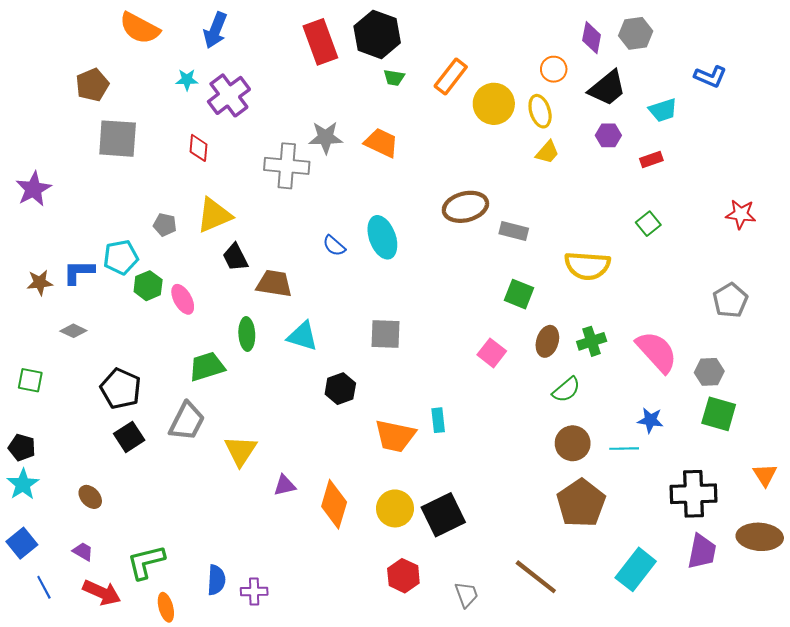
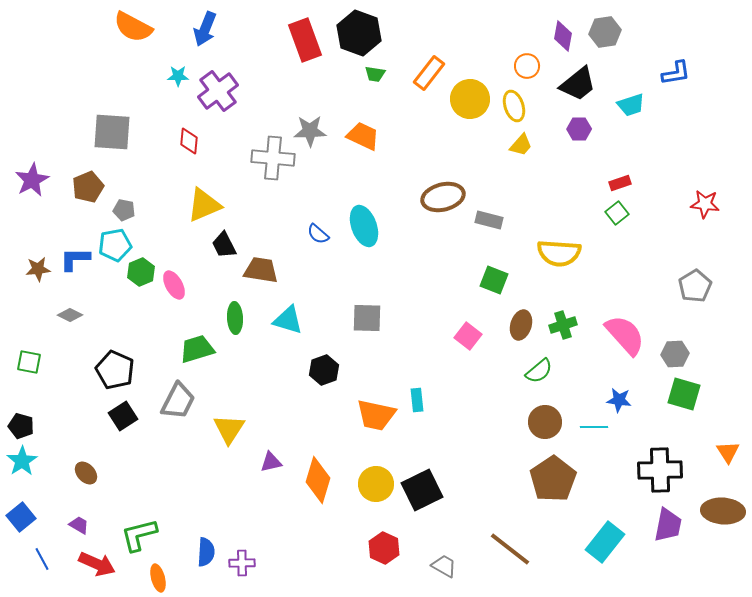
blue L-shape: (710, 76) -> (676, 73), turned -32
brown pentagon: (92, 85) -> (88, 187), moved
red rectangle: (651, 160) -> (620, 183), moved
gray pentagon: (165, 225) -> (124, 210), moved
gray trapezoid: (466, 595) -> (444, 566), turned -40

